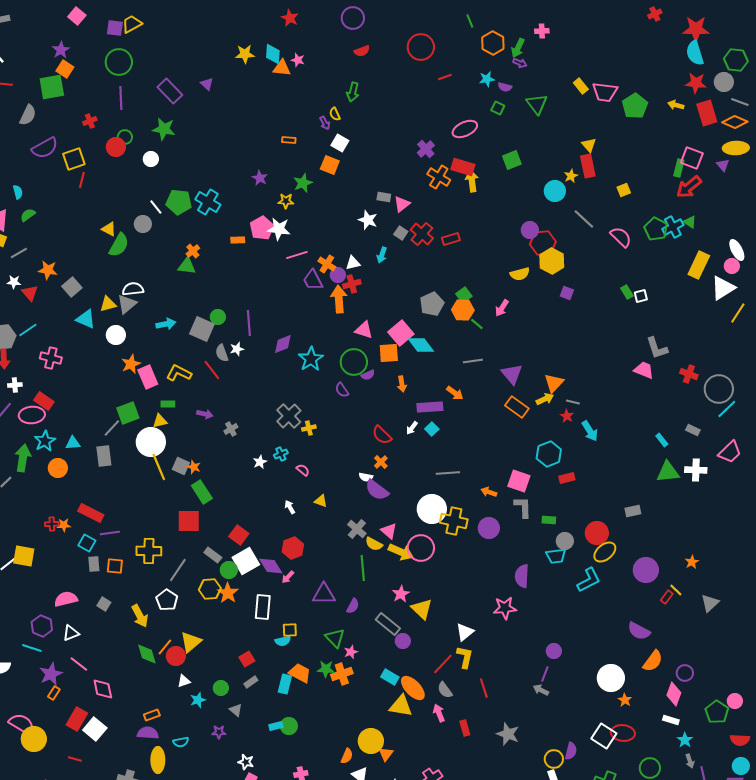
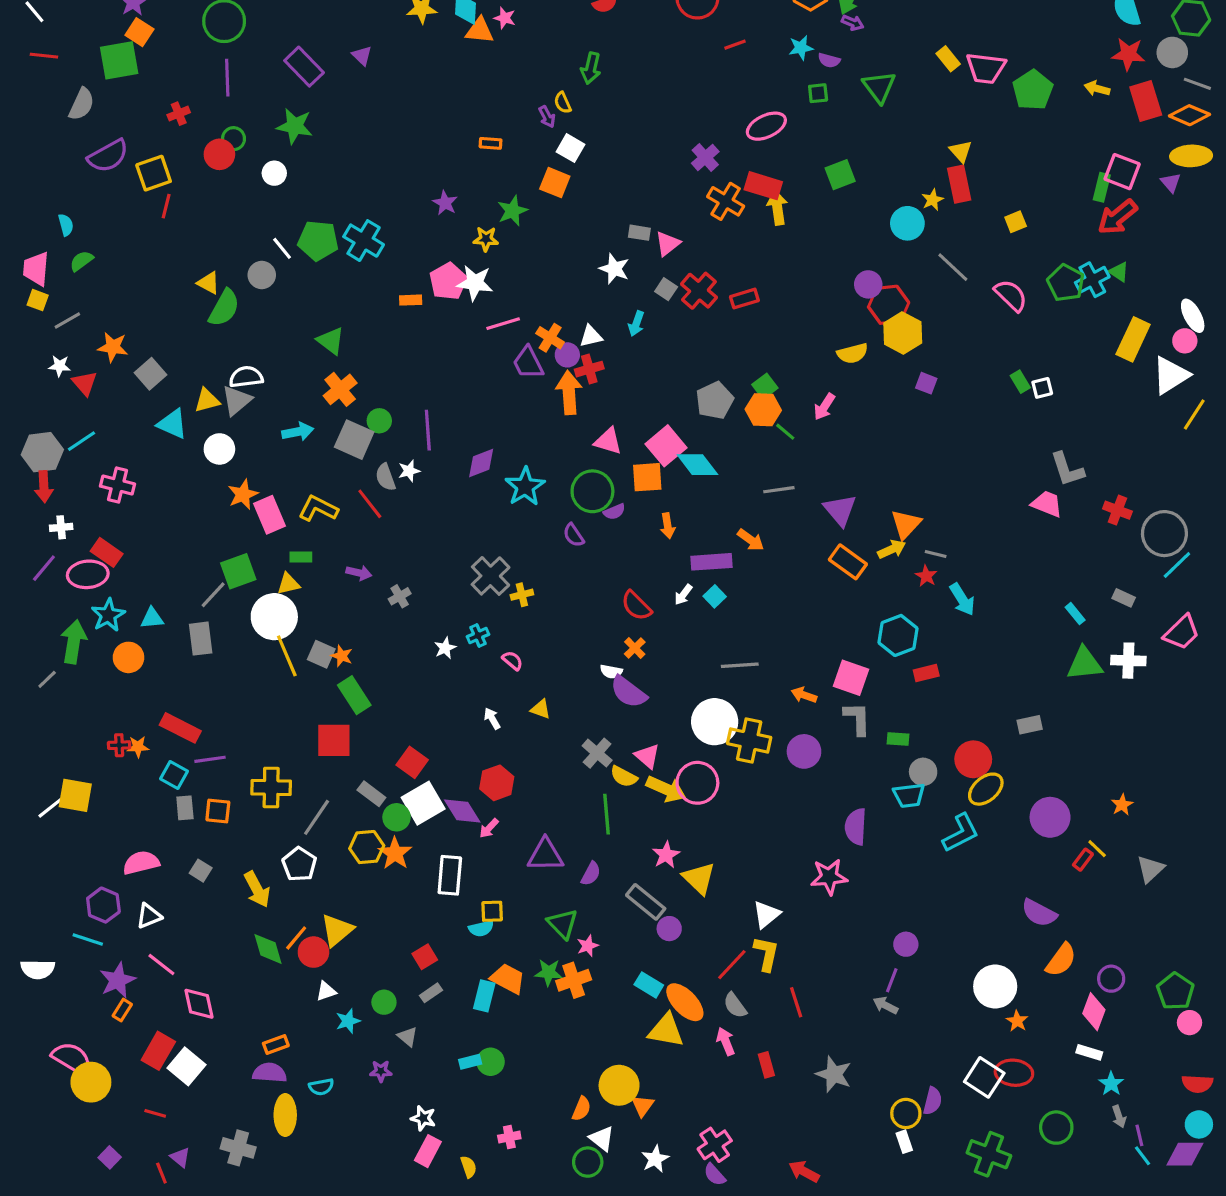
green square: (498, 108) -> (818, 93), turned -32
orange cross: (193, 251) -> (340, 389), moved, size x1.5
green triangle: (187, 266) -> (331, 341), turned 30
green pentagon: (717, 712) -> (1175, 991), moved

